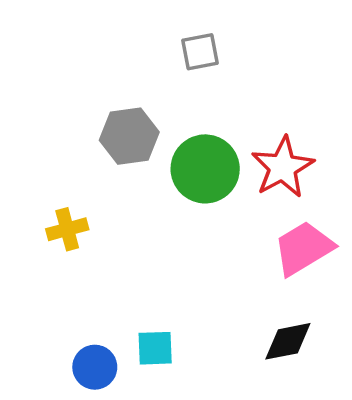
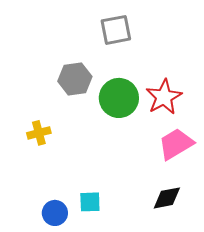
gray square: (200, 52) -> (116, 30), size x1.4

